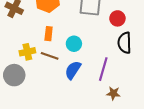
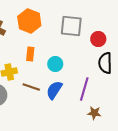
brown line: (50, 56) -> (31, 87), moved

